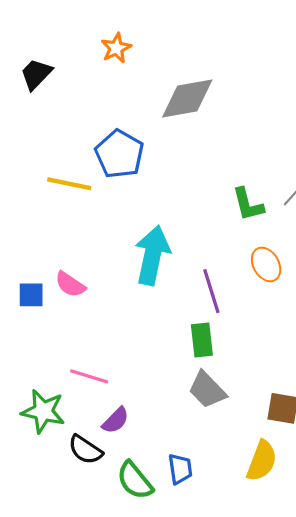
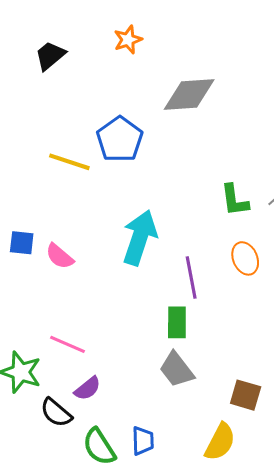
blue square: (31, 295) -> (22, 243), moved

